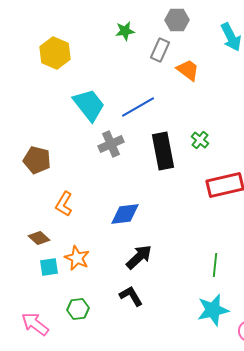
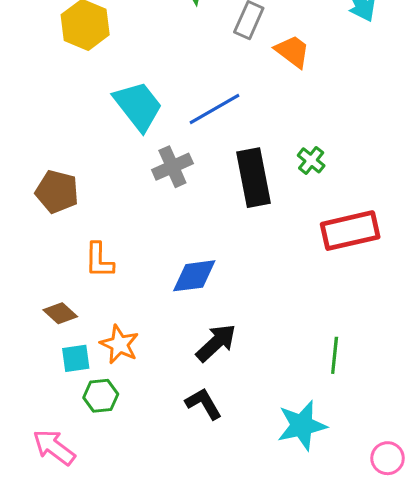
orange L-shape: (64, 204) -> (99, 260), turned -30
green hexagon: (78, 309) -> (101, 396), moved
cyan star: (213, 310) -> (302, 425), moved

